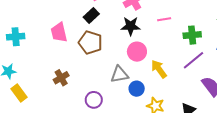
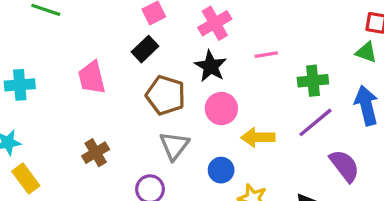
black star: (131, 26) -> (211, 66), turned 30
brown pentagon: (90, 43) -> (166, 95), moved
yellow arrow: (159, 69) -> (258, 137), turned -54
gray triangle: (119, 74) -> (174, 146), moved, turned -42

